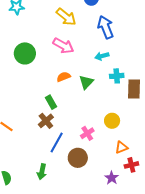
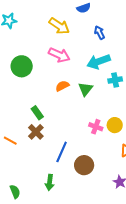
blue arrow: (106, 27) -> (99, 33), size x0.6
cyan arrow: (102, 56) -> (98, 62), size x1.6
green rectangle: (51, 102) -> (37, 113), moved
brown cross: (46, 121) -> (36, 132), moved
pink cross: (87, 133) -> (96, 127), moved, turned -32

